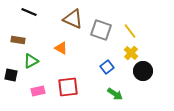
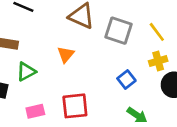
orange triangle: (61, 48) -> (66, 54), turned 40
yellow cross: (131, 53) -> (158, 61), turned 32

